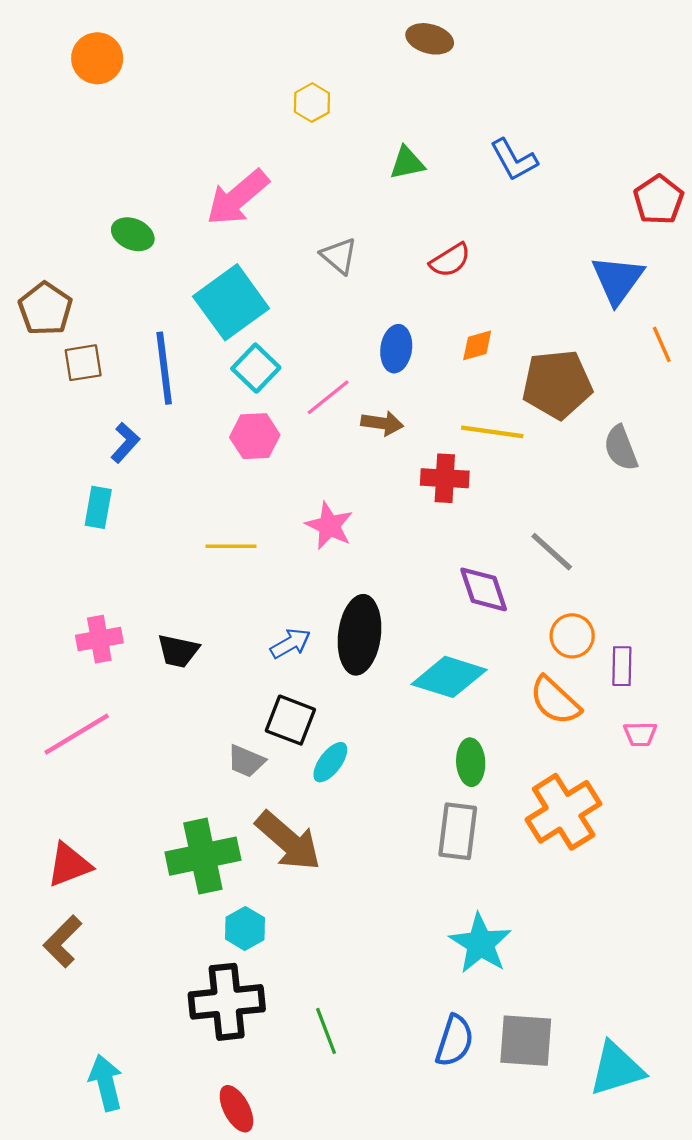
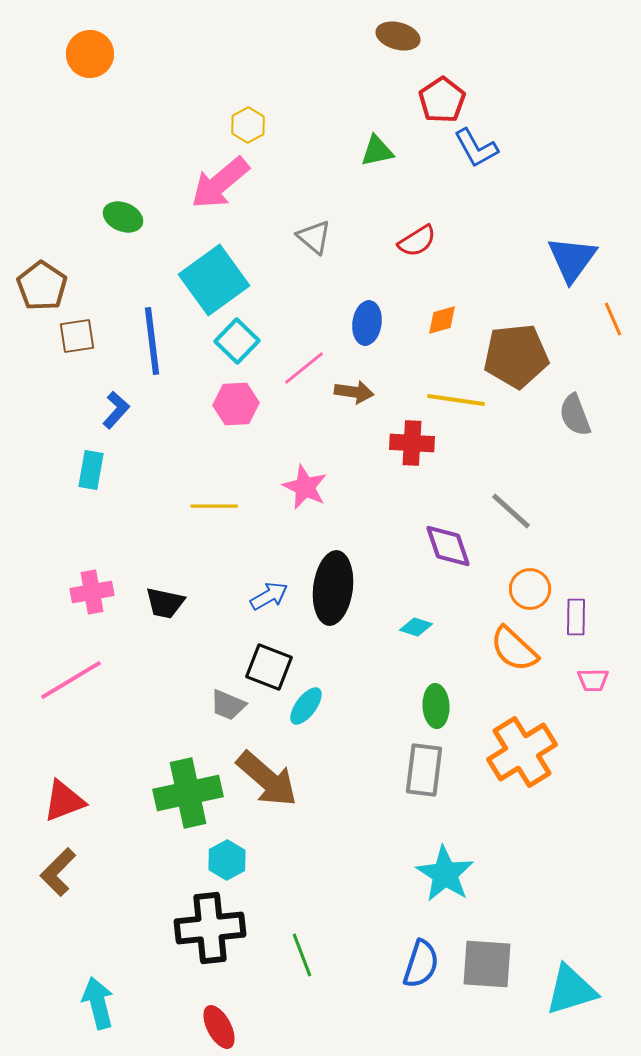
yellow hexagon: (312, 103) -> (248, 125), moved
red pentagon: (659, 200) -> (442, 100), moved
cyan diamond: (449, 677) -> (416, 627), size x0.5

